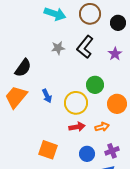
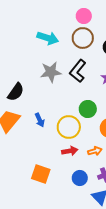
gray star: (58, 48) -> (51, 72), size x1.5

